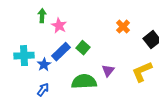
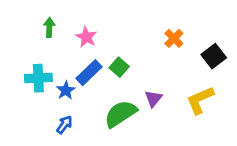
green arrow: (42, 16) -> (49, 27), moved
green semicircle: (84, 82) -> (121, 114), turned -30

